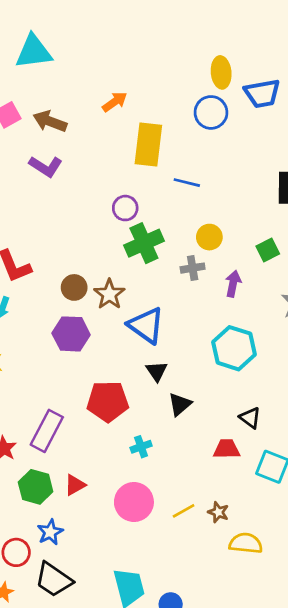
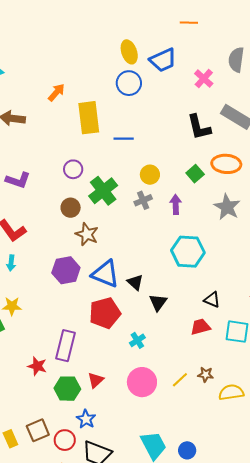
purple L-shape: (46, 166) -> (18, 180), moved
purple circle: (125, 208) -> (73, 169), moved
brown circle: (74, 287) -> (71, 208), moved
blue triangle: (146, 325) -> (105, 274), moved

